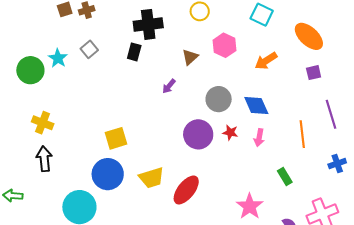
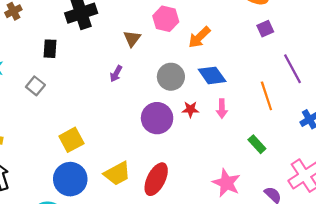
gray square: (89, 49) -> (35, 86), moved
black rectangle: (134, 52) -> (50, 49), moved
orange arrow: (266, 61) -> (199, 37), moved

